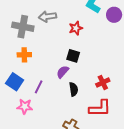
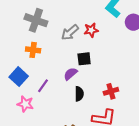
gray arrow: (47, 17) -> (70, 32), moved, turned -42
black square: (73, 56) -> (84, 59), turned -32

